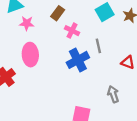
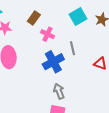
gray arrow: (113, 94) -> (59, 91), moved

